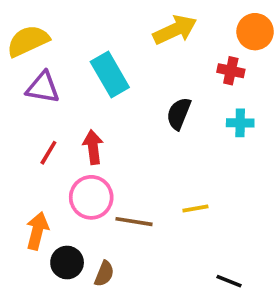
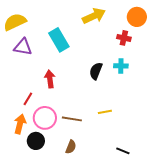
black semicircle: (179, 114) -> (96, 71), moved
cyan cross: (240, 123) -> (121, 66), moved
red line: (48, 153) -> (28, 99), moved
pink circle: (91, 197) -> (45, 118), moved
brown semicircle: (104, 274) -> (71, 147), moved

